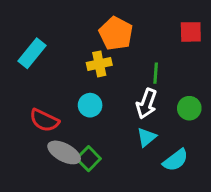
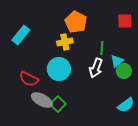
cyan circle: (90, 105) -> (59, 69), size x1.5
cyan triangle: (147, 137) -> (117, 61), moved
cyan semicircle: (176, 160) -> (126, 105), moved

